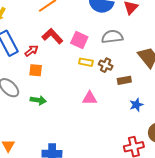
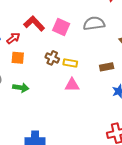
yellow rectangle: (86, 62) -> (70, 63), moved
brown cross: (106, 65) -> (52, 58), moved

